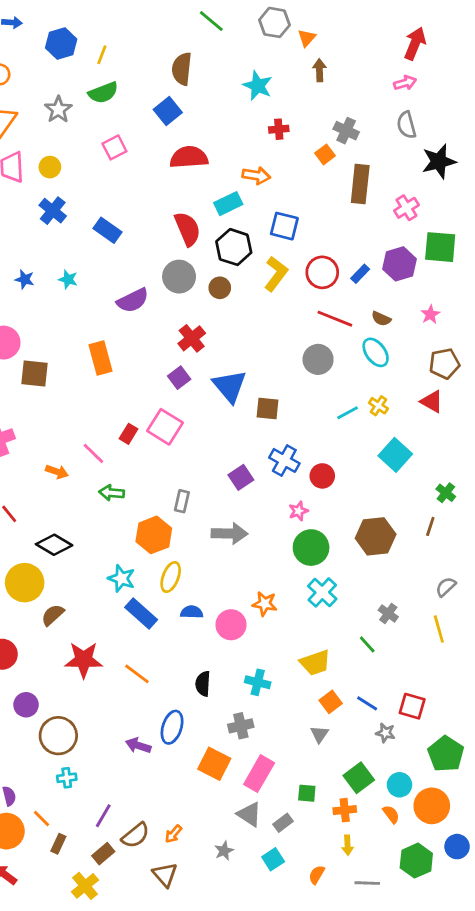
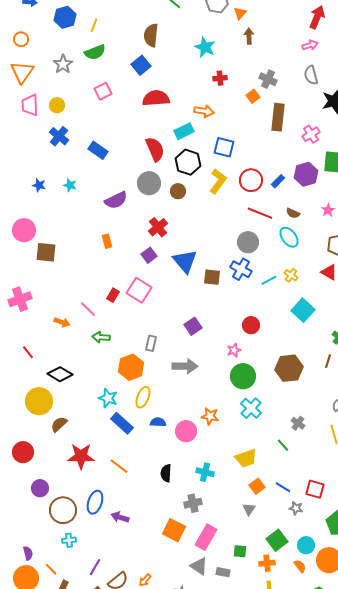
orange rectangle: (100, 358) -> (107, 241), moved, size x0.6
blue cross: (284, 460) -> (241, 269), moved
blue ellipse: (172, 727) -> (95, 502), moved
gray rectangle: (283, 823) -> (223, 572), turned 48

